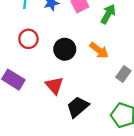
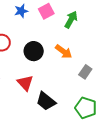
black trapezoid: (78, 107) -> (46, 101), turned -100

